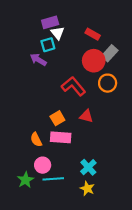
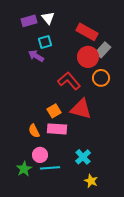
purple rectangle: (50, 22) -> (29, 21), moved
white triangle: (57, 33) -> (48, 18), moved
red rectangle: (93, 34) -> (87, 32), size x1.5
red triangle: (86, 116) -> (81, 109), size x1.6
yellow star: (87, 189) -> (91, 181), moved

